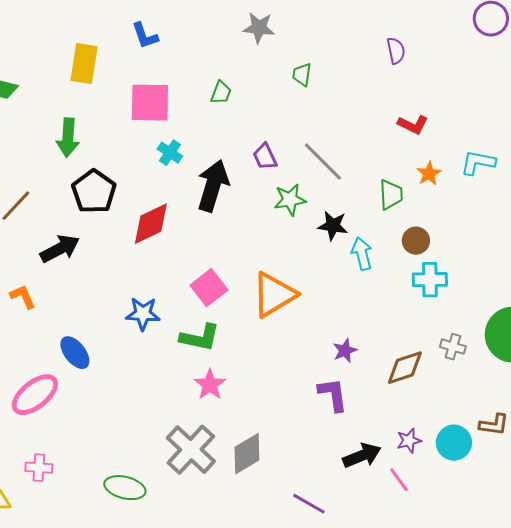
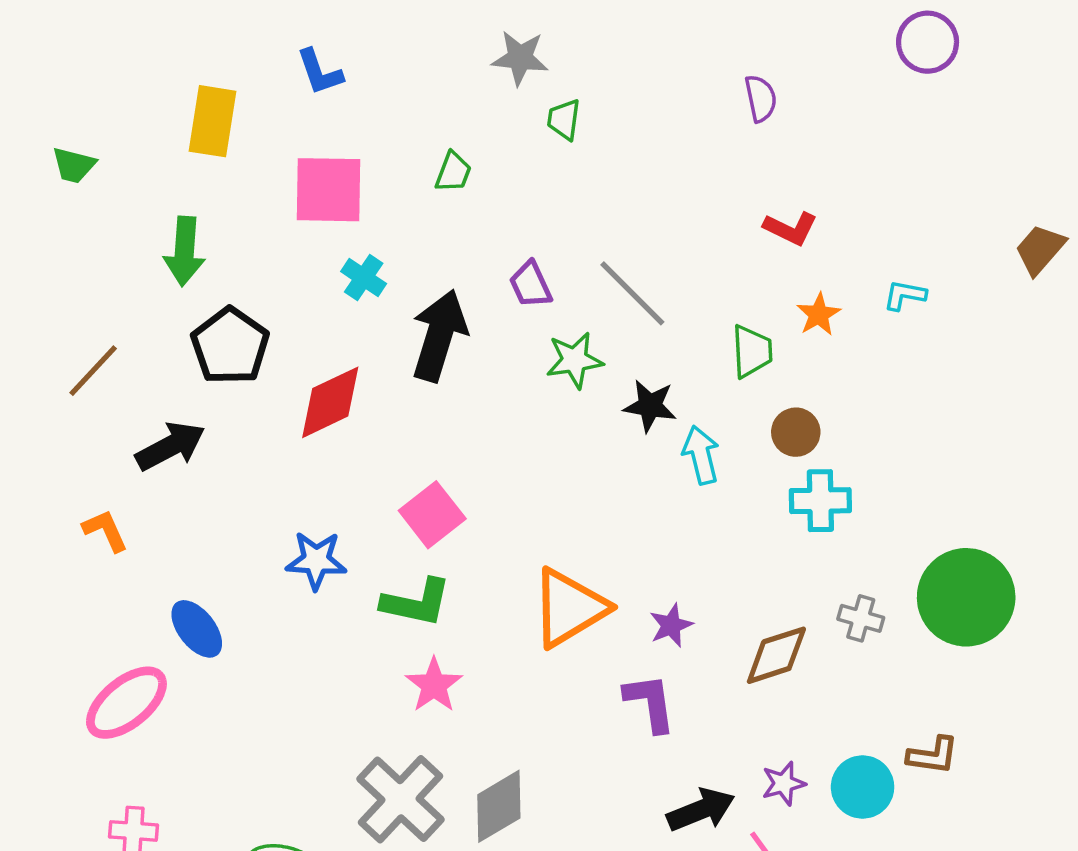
green trapezoid: (302, 75) -> (564, 119), moved
cyan L-shape: (478, 163) -> (905, 295), size x0.7
orange triangle: (274, 295) -> (569, 608), moved

